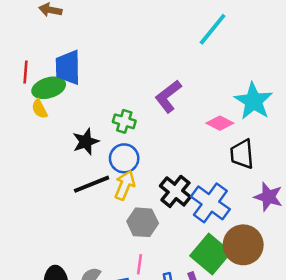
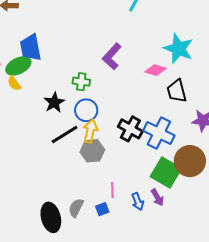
gray hexagon: (143, 222) -> (92, 151), moved

